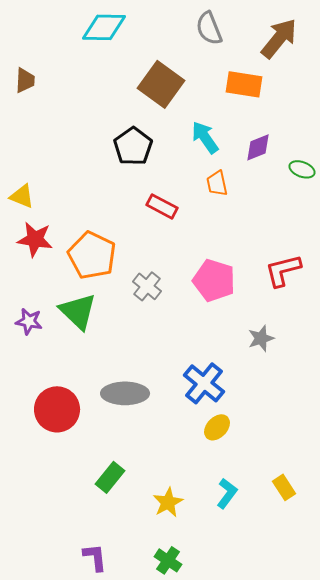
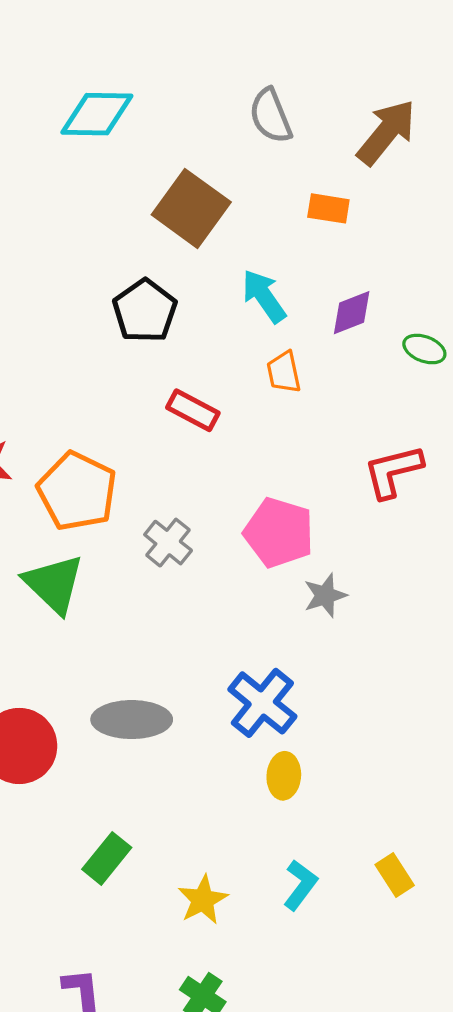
orange rectangle: (244, 84) -> (328, 208), size x0.7
red L-shape: (283, 270) -> (393, 471), moved
gray star: (261, 338) -> (325, 595), moved
yellow ellipse: (217, 427) -> (284, 776), turned -40

